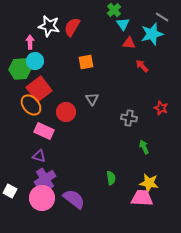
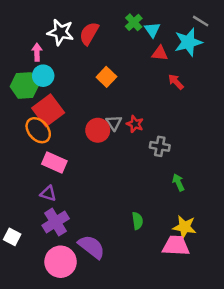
green cross: (114, 10) -> (134, 22), moved
orange square: (86, 62) -> (106, 77), turned -35
red star: (161, 108) -> (135, 124), moved
red circle: (66, 112) -> (98, 130), moved
pink circle: (42, 198) -> (61, 262), moved

